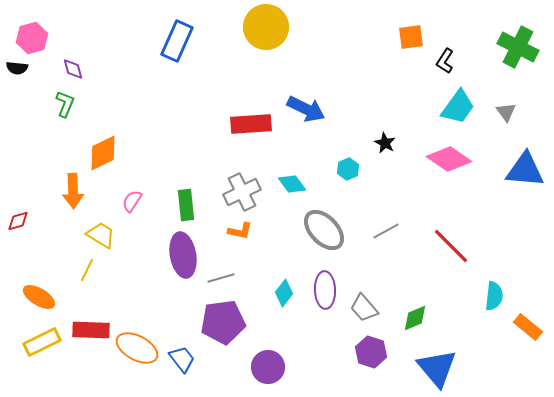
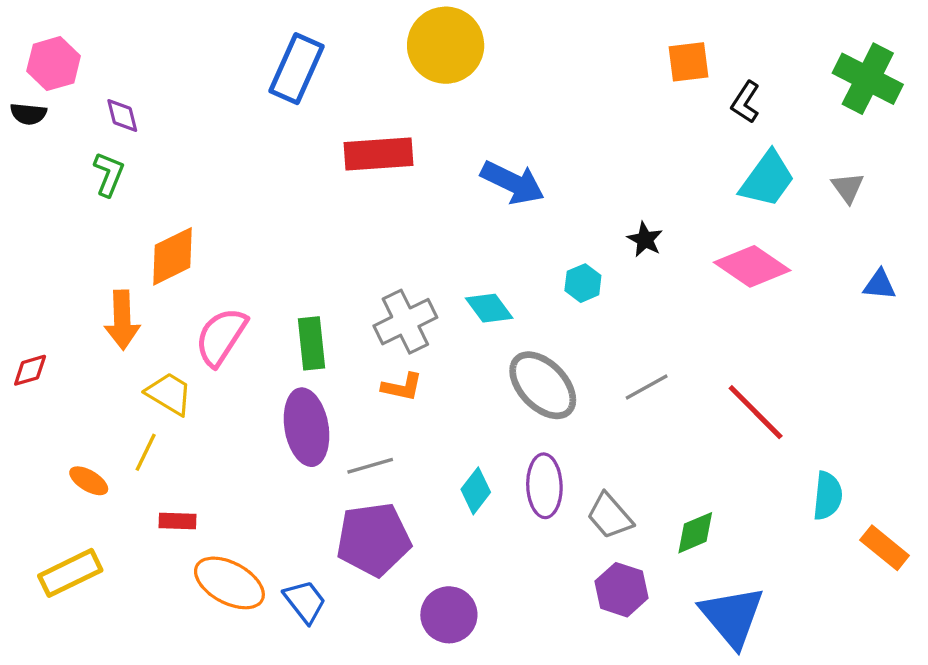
red rectangle: (251, 124) -> (379, 154), moved
blue triangle: (525, 170) -> (879, 285), size x0.5
pink semicircle: (132, 201) -> (221, 337), size x1.6
orange ellipse: (39, 297) -> (89, 481), moved, size x0.7
red rectangle: (91, 330) -> (178, 521), moved, size x0.6

